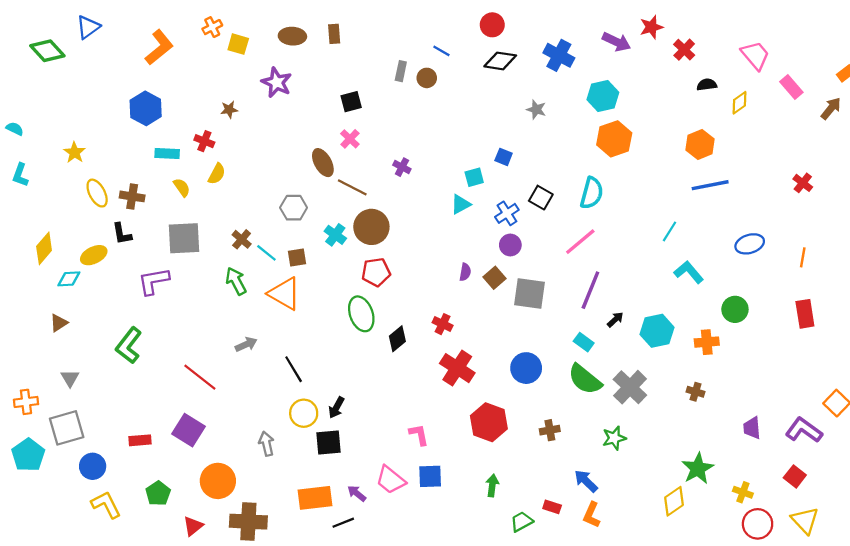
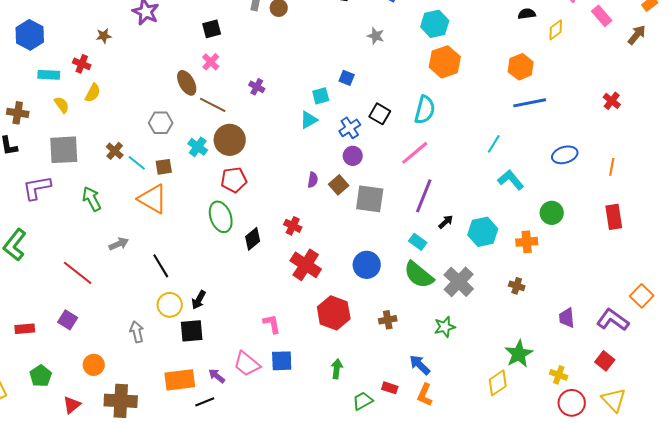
green arrow: (236, 281) -> (92, 199), moved
purple square: (189, 430) -> (68, 320), size x0.7
orange circle: (218, 481) -> (94, 365), size x0.7

